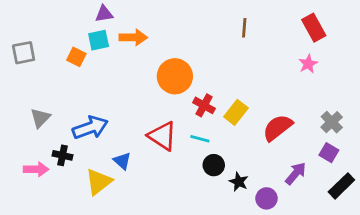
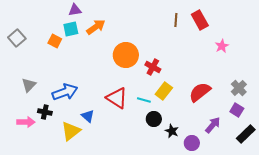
red rectangle: (314, 28) -> (200, 20), moved
orange arrow: (133, 37) -> (96, 27), turned -36
gray square: (24, 53) -> (17, 38), turned -30
red cross: (204, 105) -> (153, 67), moved
yellow rectangle: (236, 112) -> (164, 91), moved

